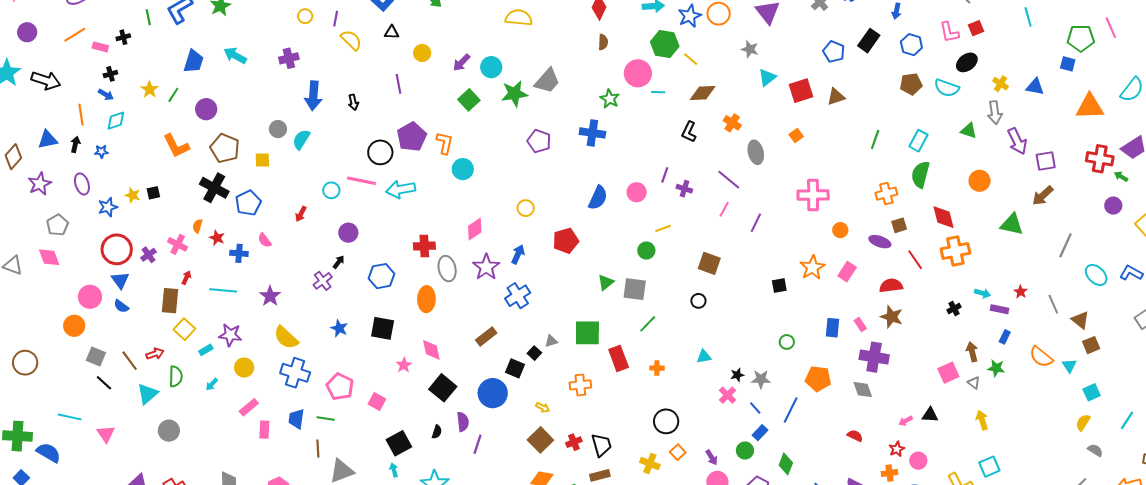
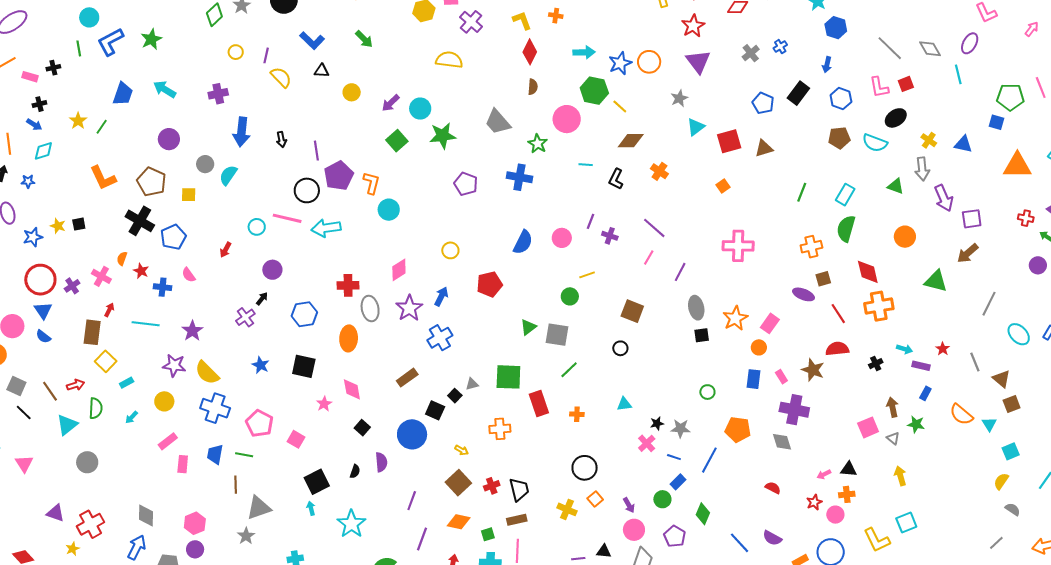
gray star: (750, 49) -> (679, 98), turned 30
gray trapezoid: (547, 81) -> (498, 122), moved, turned 96
purple line: (399, 84) -> (316, 151), moved
cyan line: (658, 92) -> (586, 165), moved
purple circle: (206, 109) -> (169, 139), moved
gray ellipse: (756, 152) -> (696, 308), moved
red cross: (1100, 159) -> (1026, 218), size x0.6
orange circle: (840, 230) -> (759, 347), moved
red semicircle: (891, 286) -> (837, 349), moved
purple star: (230, 335) -> (174, 365), moved
black square: (443, 388) -> (362, 428), size x0.6
blue line: (755, 408) -> (674, 457), turned -32
purple line: (477, 444) -> (412, 501), moved
orange cross: (890, 473) -> (847, 494), moved

